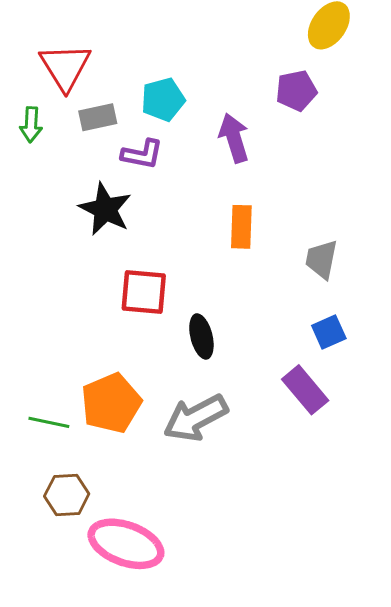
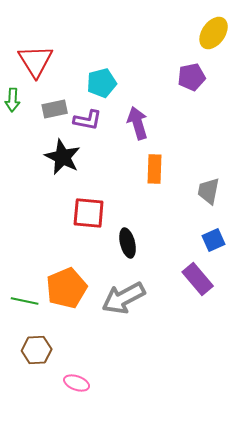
gray rectangle: (98, 117) -> (55, 109), moved
purple arrow: (234, 138) -> (138, 123), moved
pink ellipse: (126, 544) -> (77, 383), size x0.5

